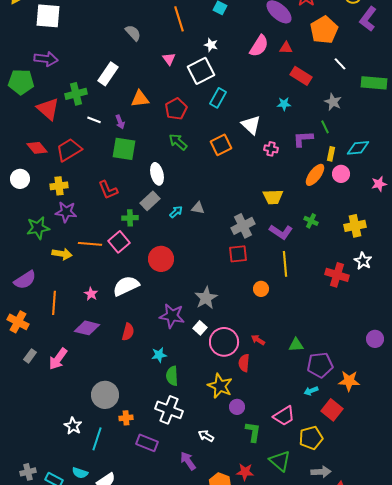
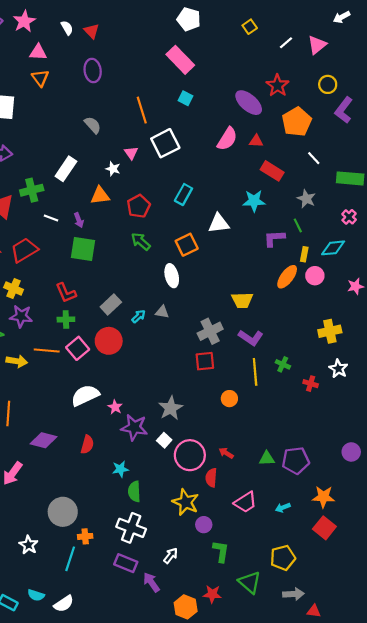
white star: (211, 45) -> (113, 169), moved
white square: (201, 71) -> (165, 143), moved
cyan star: (284, 104) -> (254, 201), size x1.5
white triangle: (251, 125) -> (219, 223), turned -50
pink cross: (271, 149) -> (349, 217), moved, turned 32
white ellipse: (157, 174) -> (172, 276), moved
yellow cross: (59, 186) -> (14, 288), turned 30
green cross: (130, 218) -> (66, 319), moved
green cross: (311, 221) -> (283, 364), moved
red circle: (161, 259) -> (109, 341), moved
red cross: (337, 275) -> (311, 384), size x0.6
pink star: (91, 294) -> (115, 407), moved
purple pentagon: (320, 365) -> (296, 461), moved
red square: (332, 410) -> (324, 528), moved
pink trapezoid: (284, 416) -> (245, 502), moved
white arrow: (206, 436) -> (171, 556), turned 98
cyan line: (97, 439) -> (70, 559), moved
purple rectangle: (147, 443) -> (126, 563), moved

